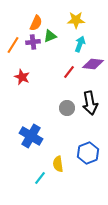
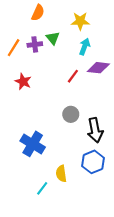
orange semicircle: (36, 23) -> (38, 13), moved
green triangle: (50, 36) -> (53, 38), turned -48
black arrow: (90, 103) -> (95, 130), moved

